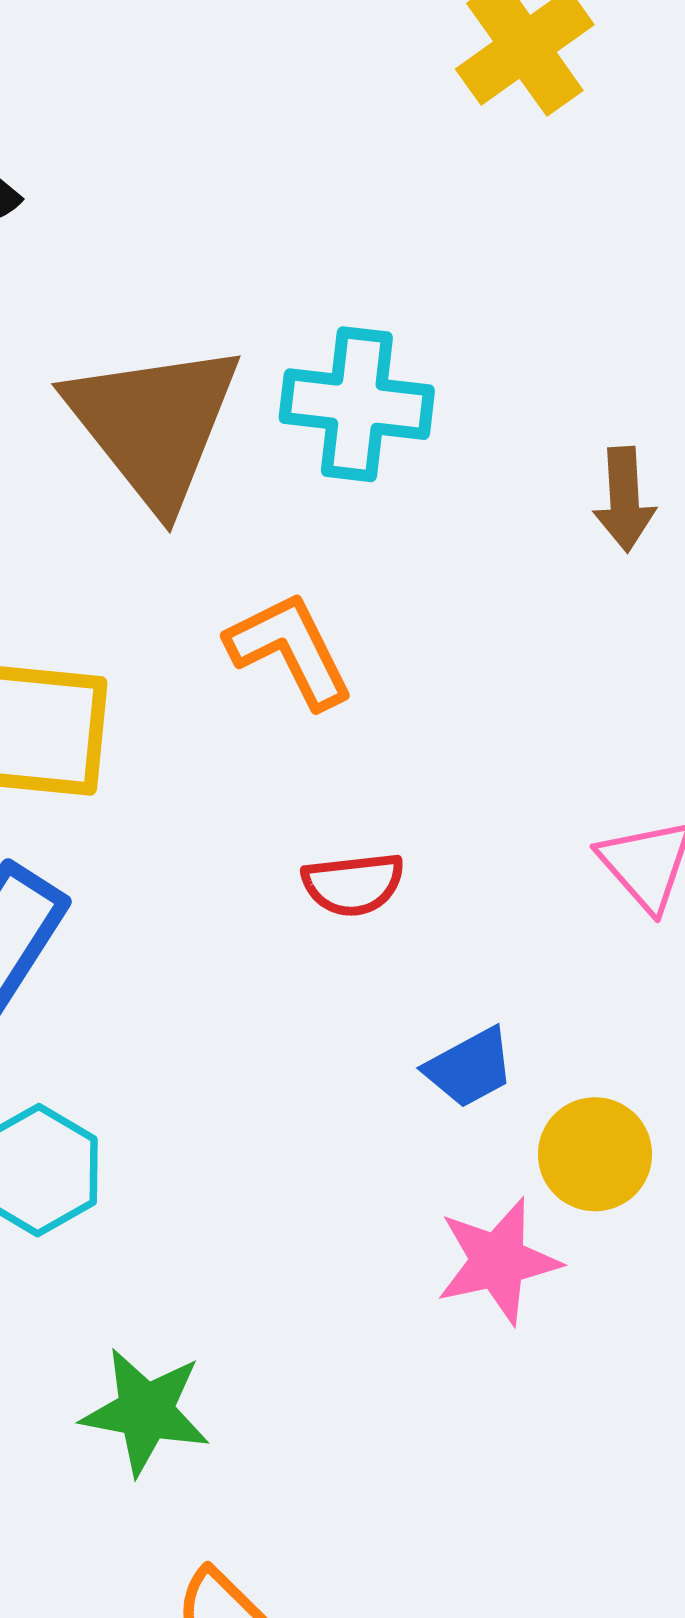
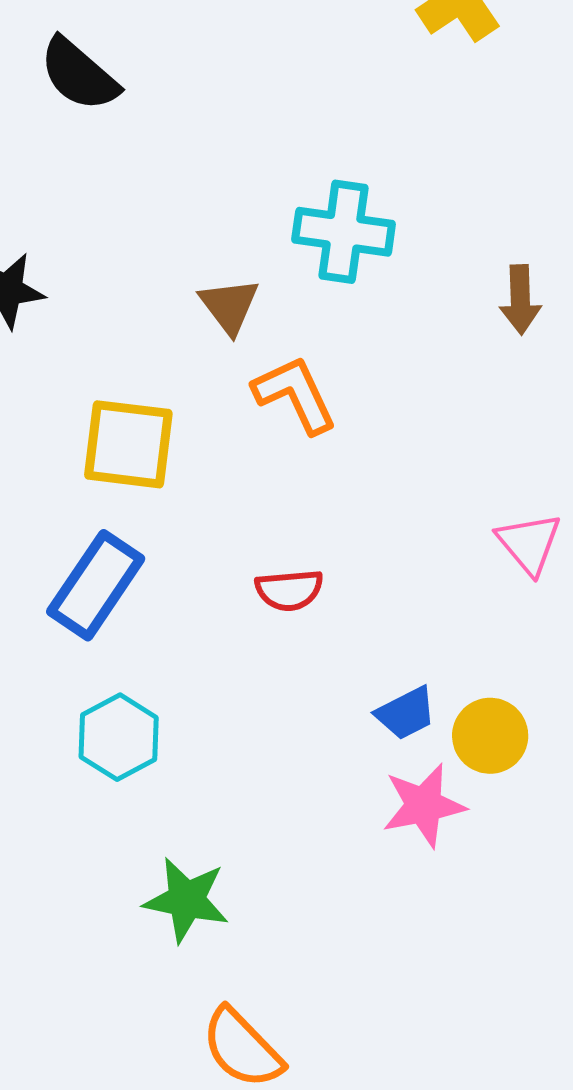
brown triangle: (154, 424) -> (229, 306), moved, size x0.5
red semicircle: (353, 884) -> (289, 590), moved
blue trapezoid: (470, 1068) -> (406, 713), moved

